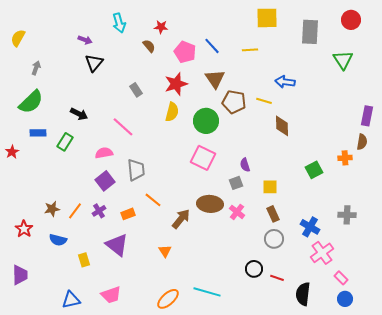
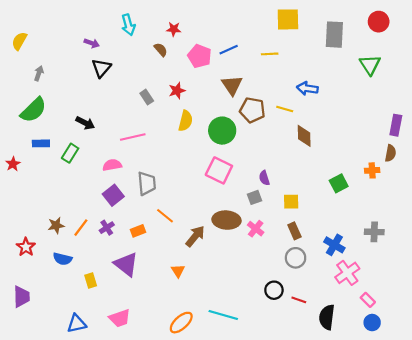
blue line: (212, 46) -> (229, 50), turned -72
red star: (176, 84) -> (177, 91), moved, size x0.7
pink line: (123, 127) -> (133, 137), turned -55

